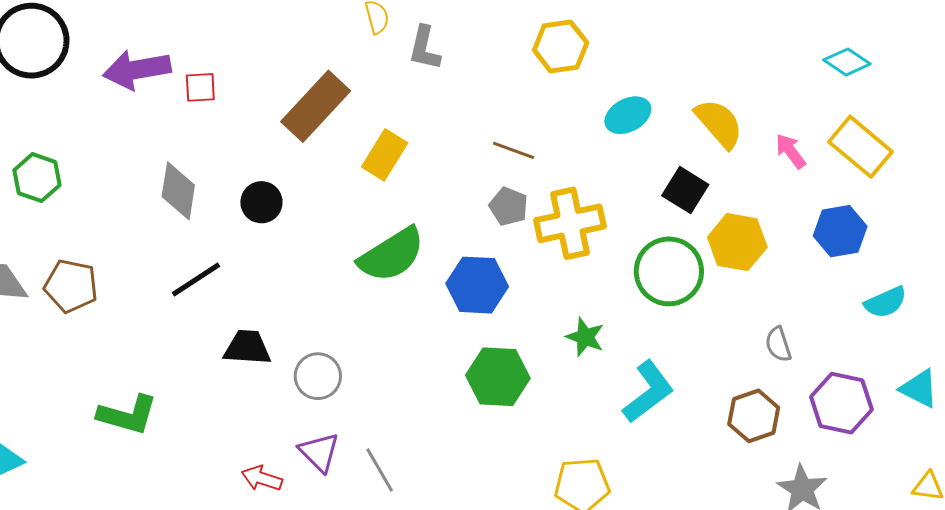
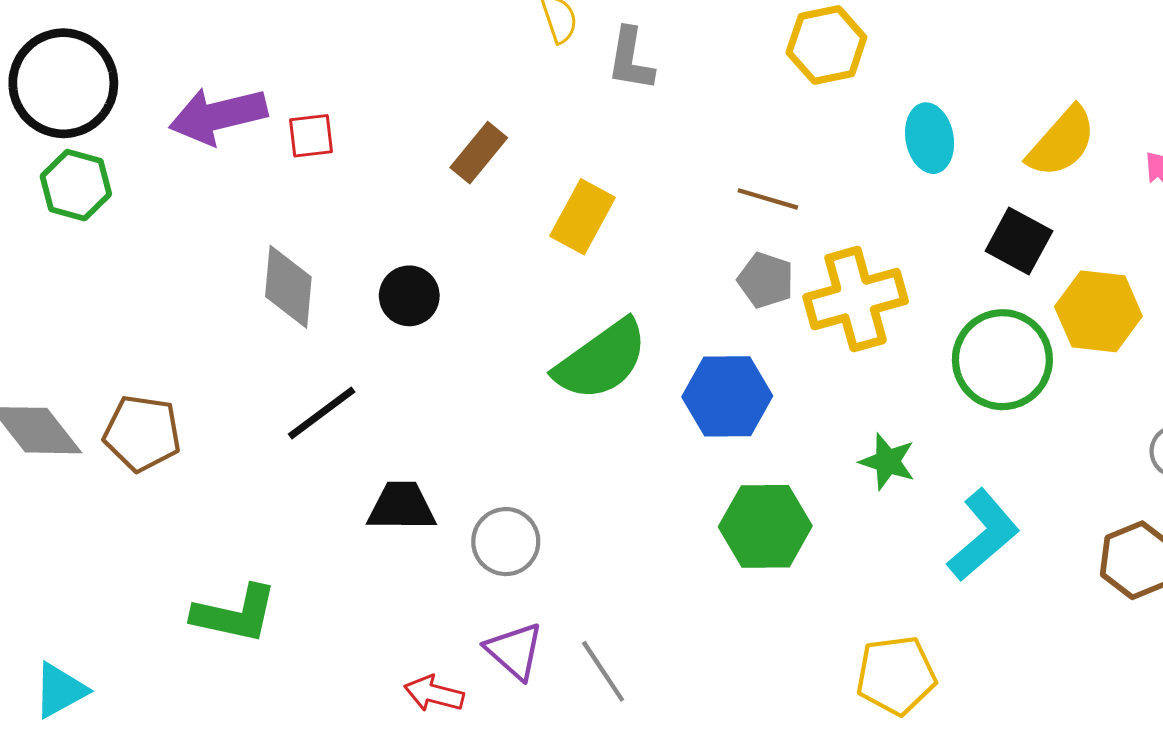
brown rectangle: (316, 106) -> (479, 153), size x0.6
cyan ellipse: (628, 115) -> (930, 138), turned -69
yellow semicircle: (719, 123) -> (1062, 142), turned 86
green hexagon: (37, 178) -> (76, 185), moved

